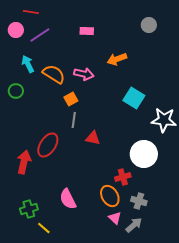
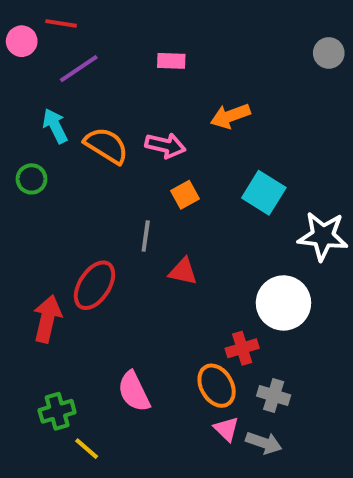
gray circle: (149, 25) -> (329, 53), moved
pink circle: (16, 30) -> (22, 41), moved
orange square: (71, 99) -> (185, 195), moved
gray arrow: (134, 225) -> (264, 443), turned 60

